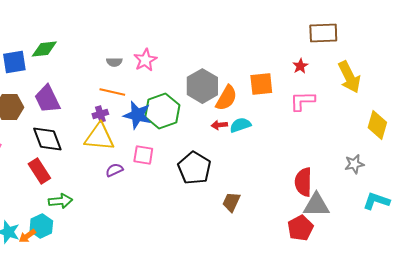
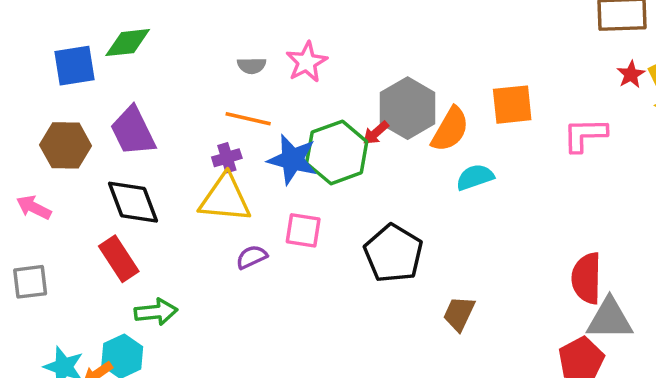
red star: (300, 66) -> (631, 74), moved
red arrow: (219, 125) -> (376, 133), moved, turned -35

